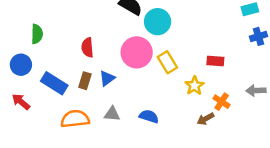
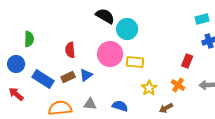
red rectangle: (215, 61) -> (187, 61), moved, turned -72
yellow rectangle: (167, 62) -> (135, 62), turned -54
brown rectangle: (85, 81) -> (68, 77), turned 48
yellow star: (194, 86) -> (149, 88), moved
orange cross: (222, 102) -> (178, 85), moved

